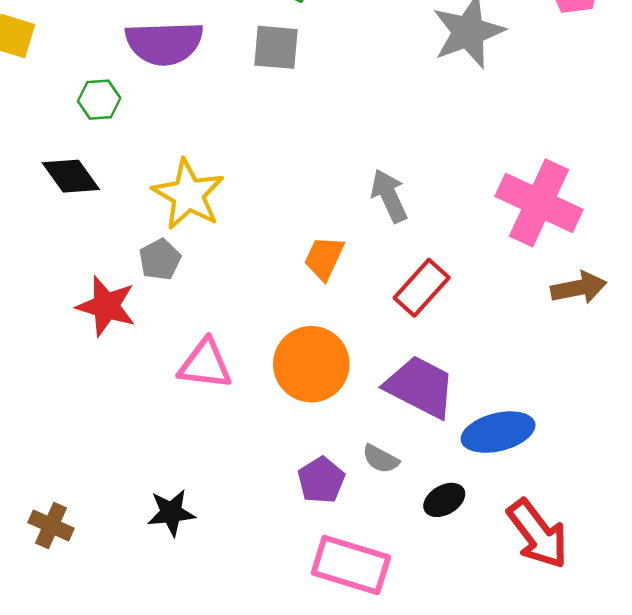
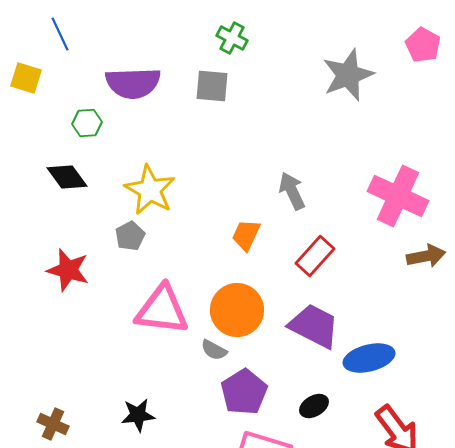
red star: (106, 306) -> (68, 270), moved
pink triangle: (205, 364) -> (162, 310), size x1.4
gray semicircle: (381, 459) -> (214, 350), moved
purple pentagon: (321, 480) -> (244, 392), size x1.4
black ellipse: (444, 500) -> (314, 406), moved

